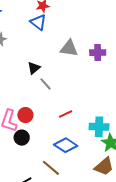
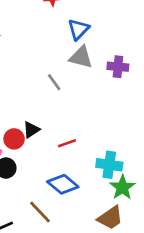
blue triangle: (38, 22) -> (78, 29), moved, turned 30
black triangle: (34, 68) -> (31, 130), moved
gray line: (45, 84) -> (54, 82), moved

